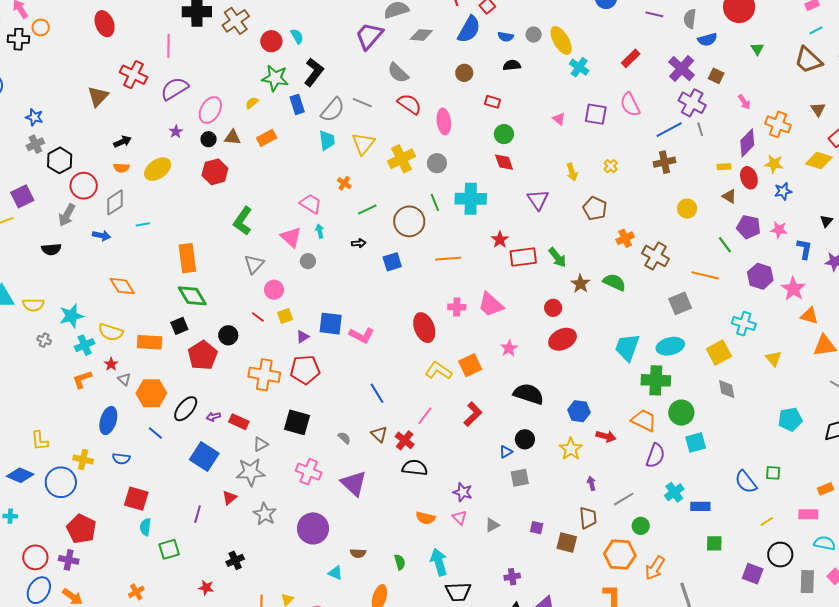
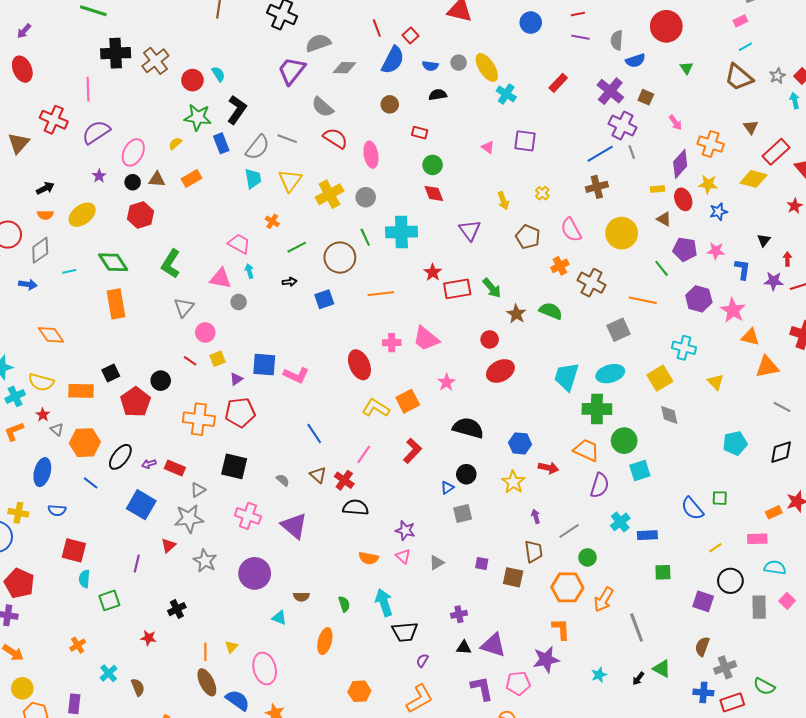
pink semicircle: (630, 104) -> (571, 230), moved
yellow circle: (687, 209) -> (622, 233), size x1.6
pink triangle: (291, 237) -> (221, 278), turned -30
green diamond: (192, 296) -> (113, 262), moved

